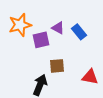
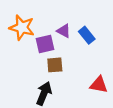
orange star: (20, 25) -> (22, 27), turned 30
brown square: (57, 66) -> (55, 65), moved

